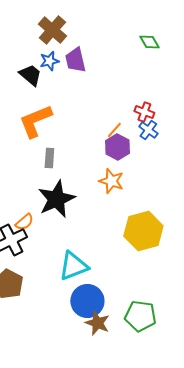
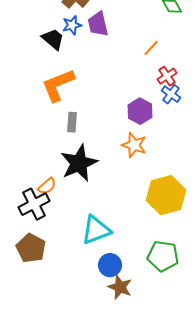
red cross: (144, 112) -> (167, 76), turned 36
orange line: (114, 130) -> (151, 48), moved
blue circle: (87, 301) -> (110, 265), size x0.7
green pentagon: (140, 316) -> (163, 256), moved

